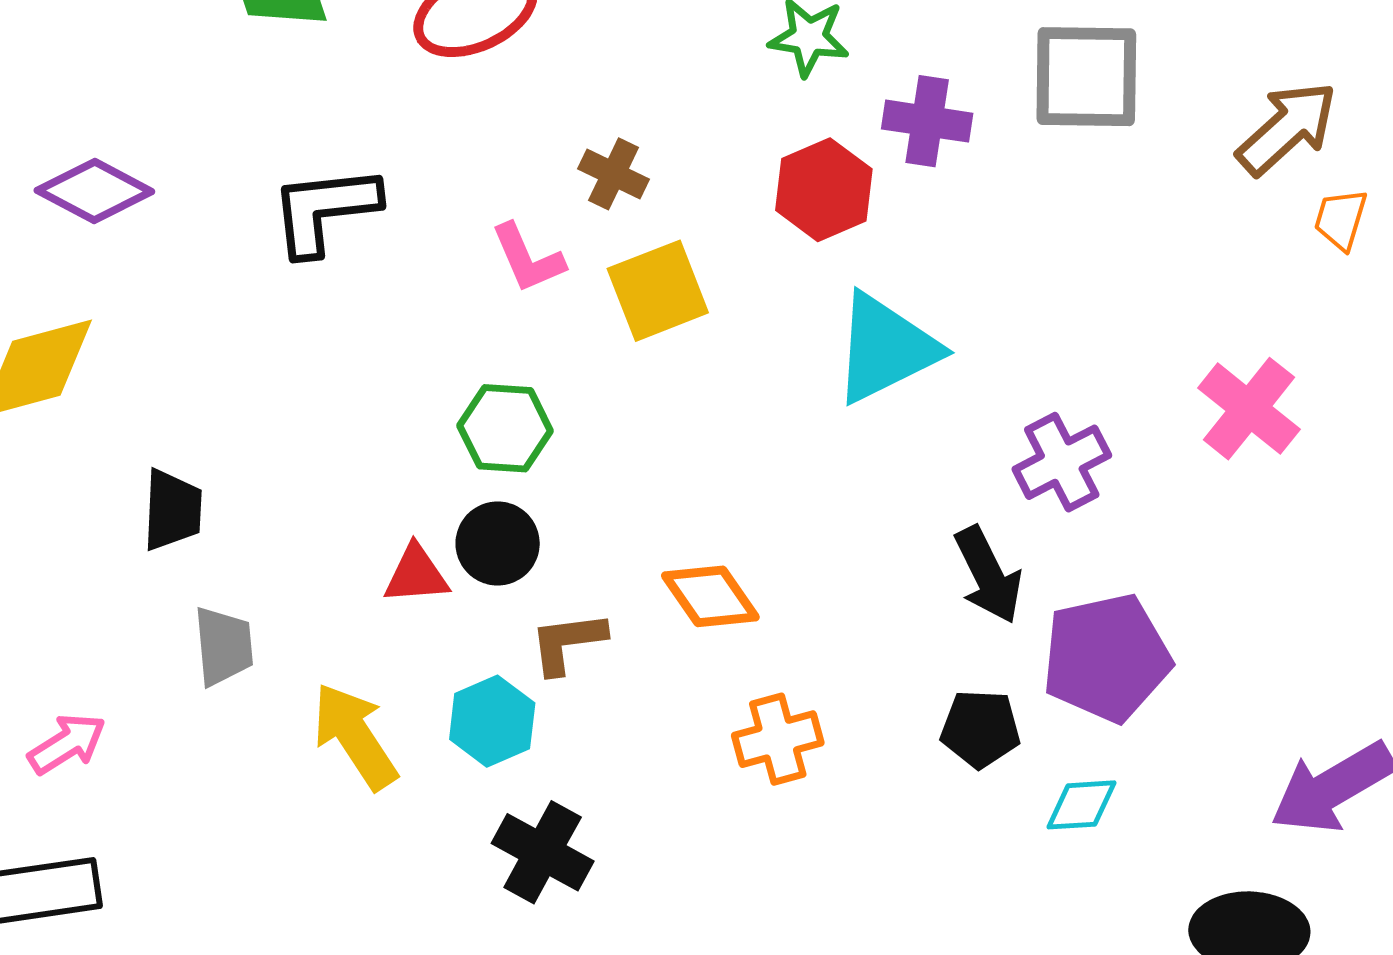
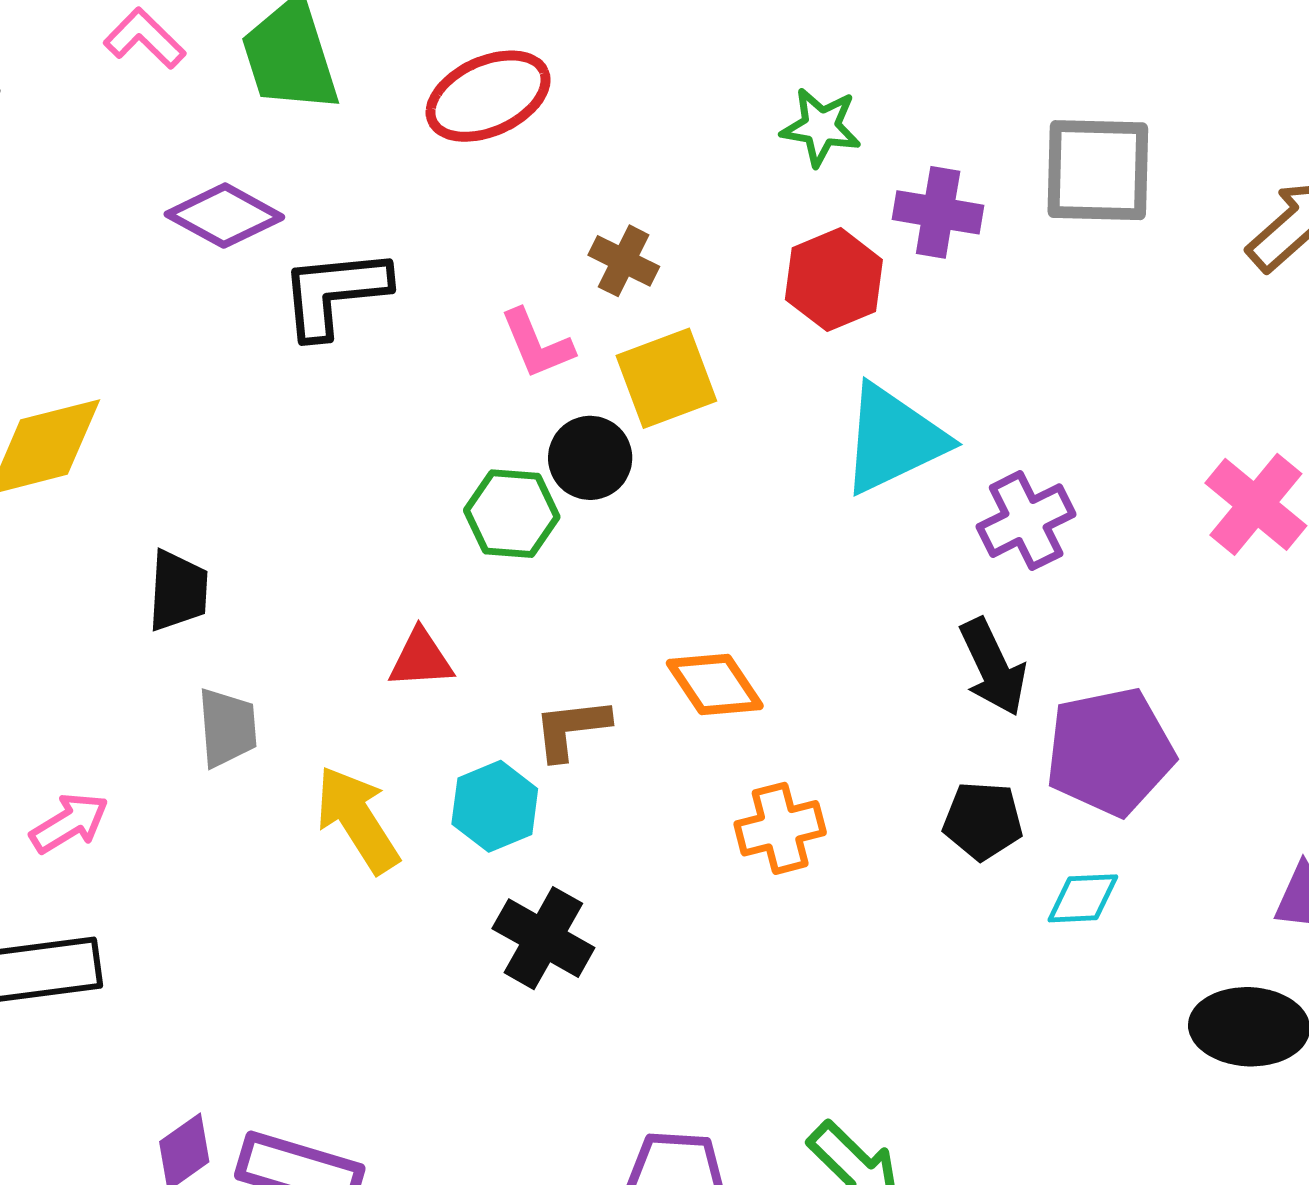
purple diamond: (94, 191) -> (224, 216), moved
purple cross: (1062, 462) -> (1026, 521), moved
black circle: (498, 543) -> (590, 458), moved

